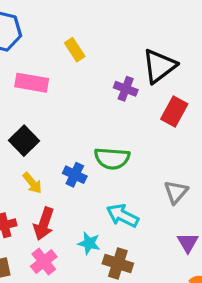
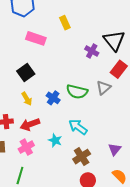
black triangle: (159, 66) -> (114, 40), turned -40
gray triangle: (176, 192) -> (104, 88), moved
red arrow: (44, 224) -> (30, 124), turned 42
brown cross: (118, 264) -> (82, 157), moved, turned 30

